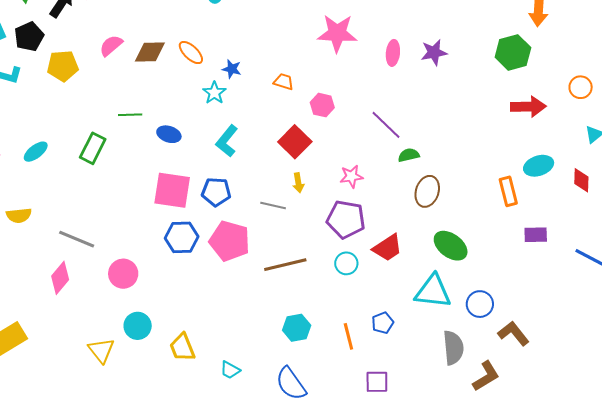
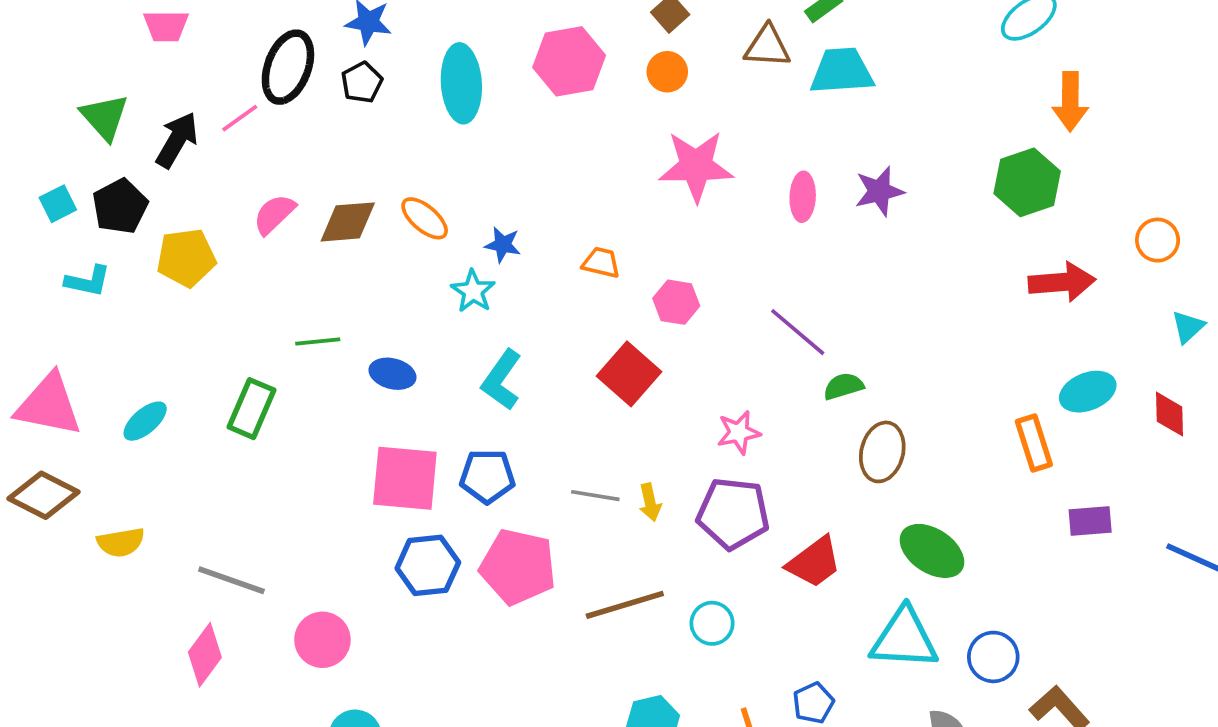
yellow arrow: (298, 183) -> (650, 502), moved
cyan circle: (346, 263) -> (712, 623), moved

